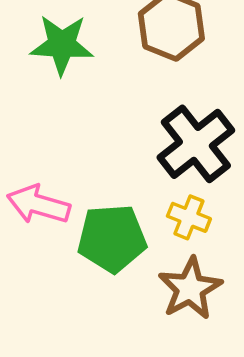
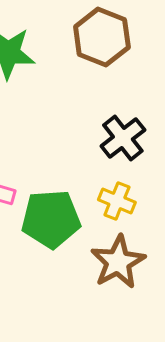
black cross: (196, 144) -> (123, 138), size x0.7

